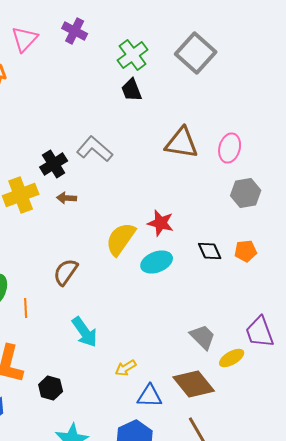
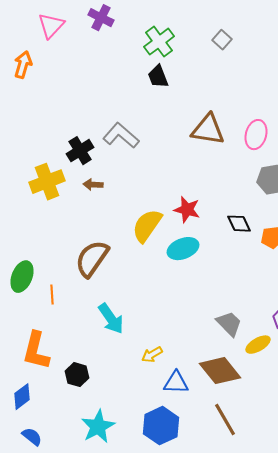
gray square: (196, 53) -> (222, 40), size x0.5
black diamond: (210, 251) -> (239, 224), moved
brown semicircle: (66, 272) -> (92, 259), size x1.4

